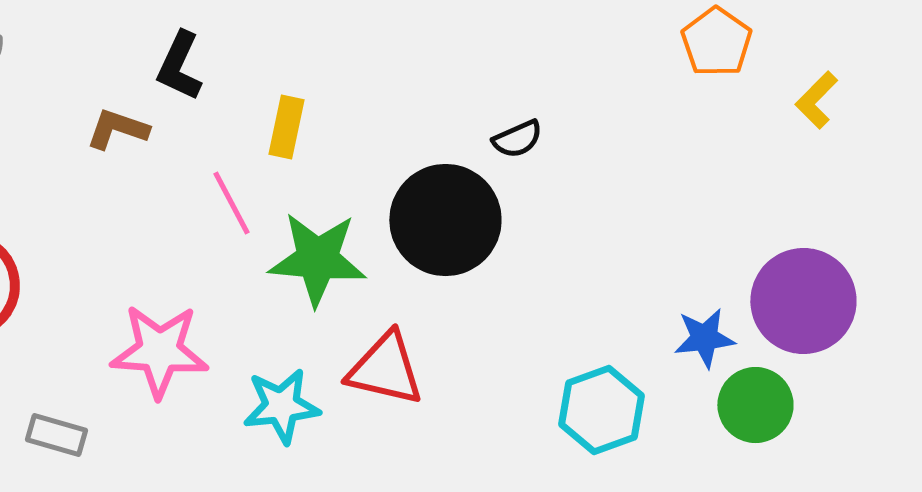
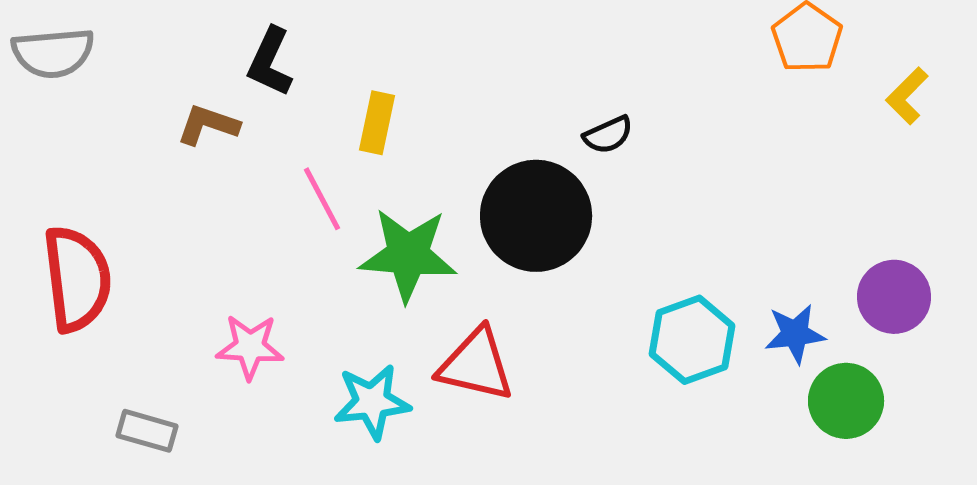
purple circle: (803, 301) -> (894, 297), size x0.7
pink star: (159, 351) -> (250, 347), size x0.7
cyan hexagon: (601, 410) -> (692, 340), moved

